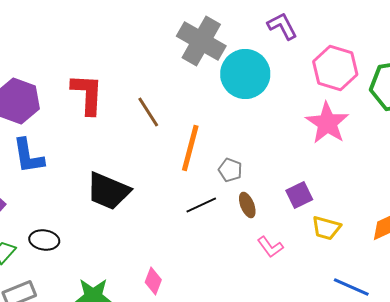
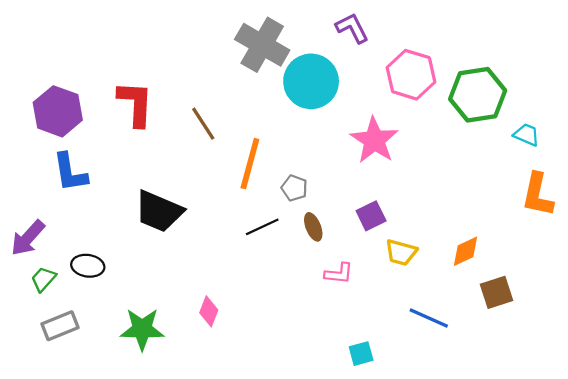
pink star: (327, 123) -> (374, 140), moved
pink L-shape: (270, 247) -> (339, 274), turned -48

